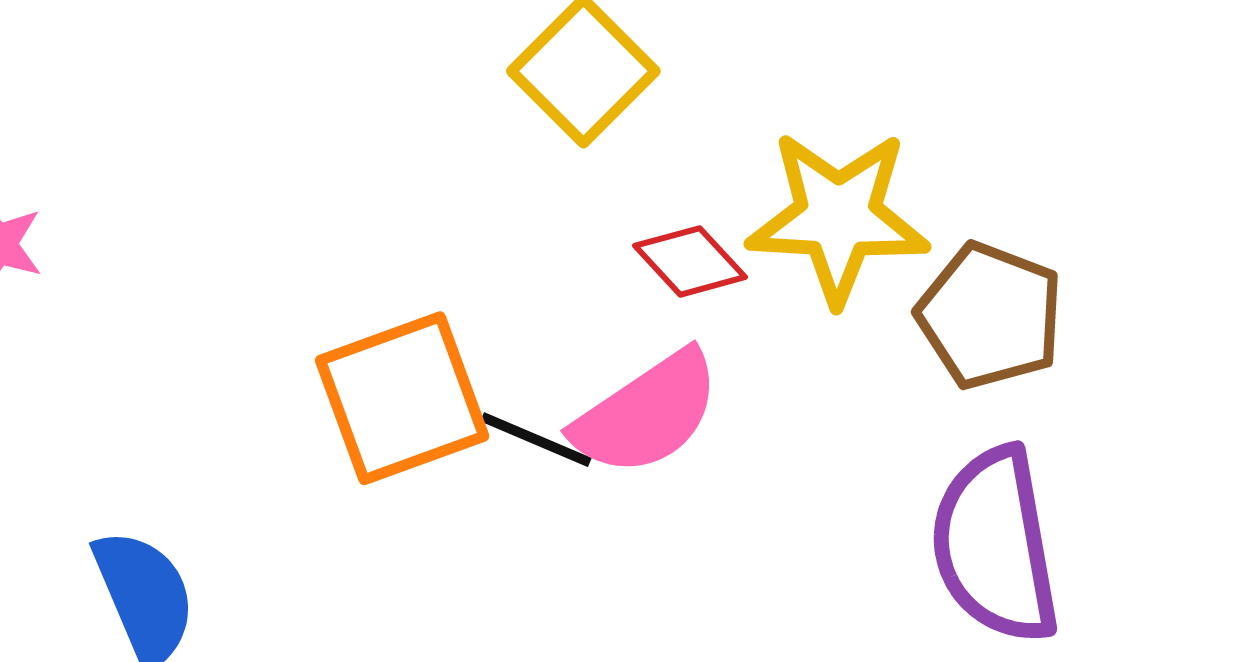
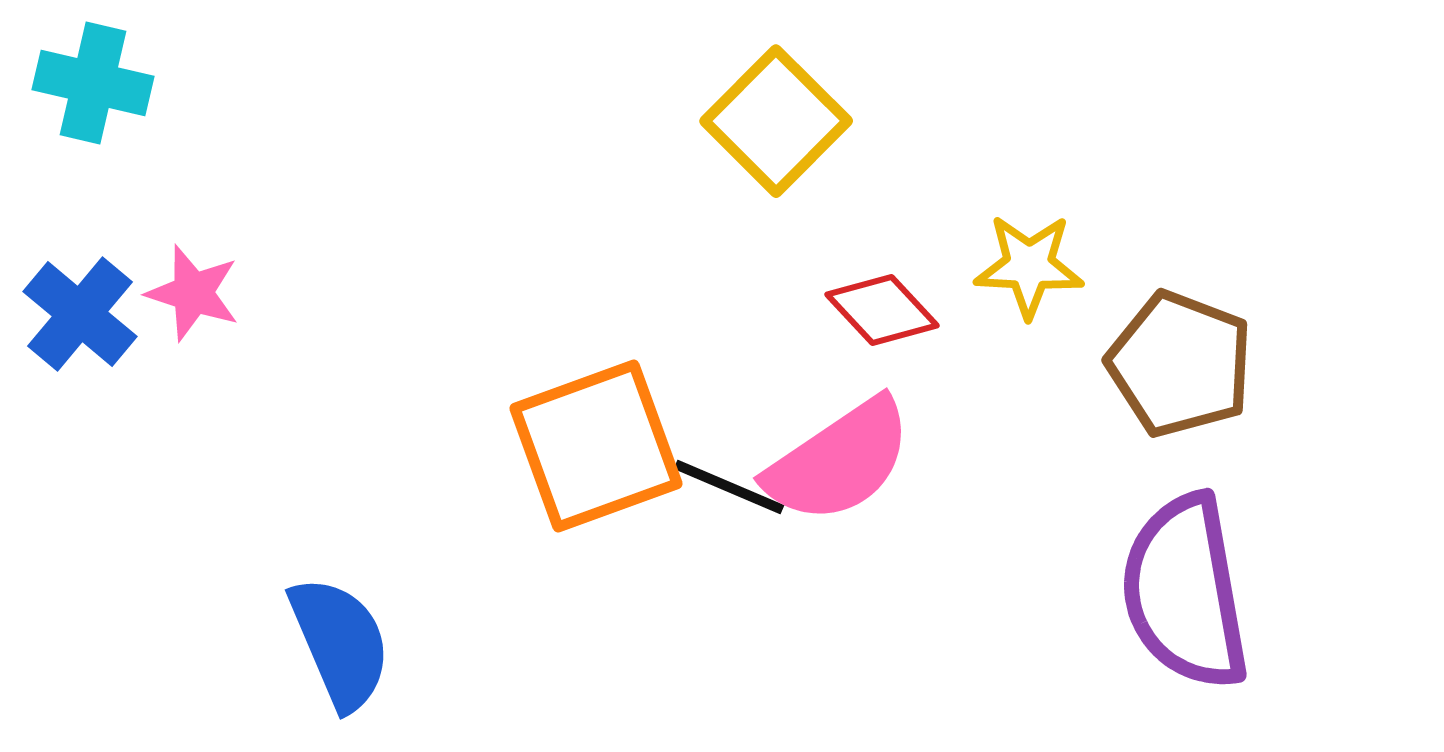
yellow star: (838, 217) -> (1029, 266), size x0.6

